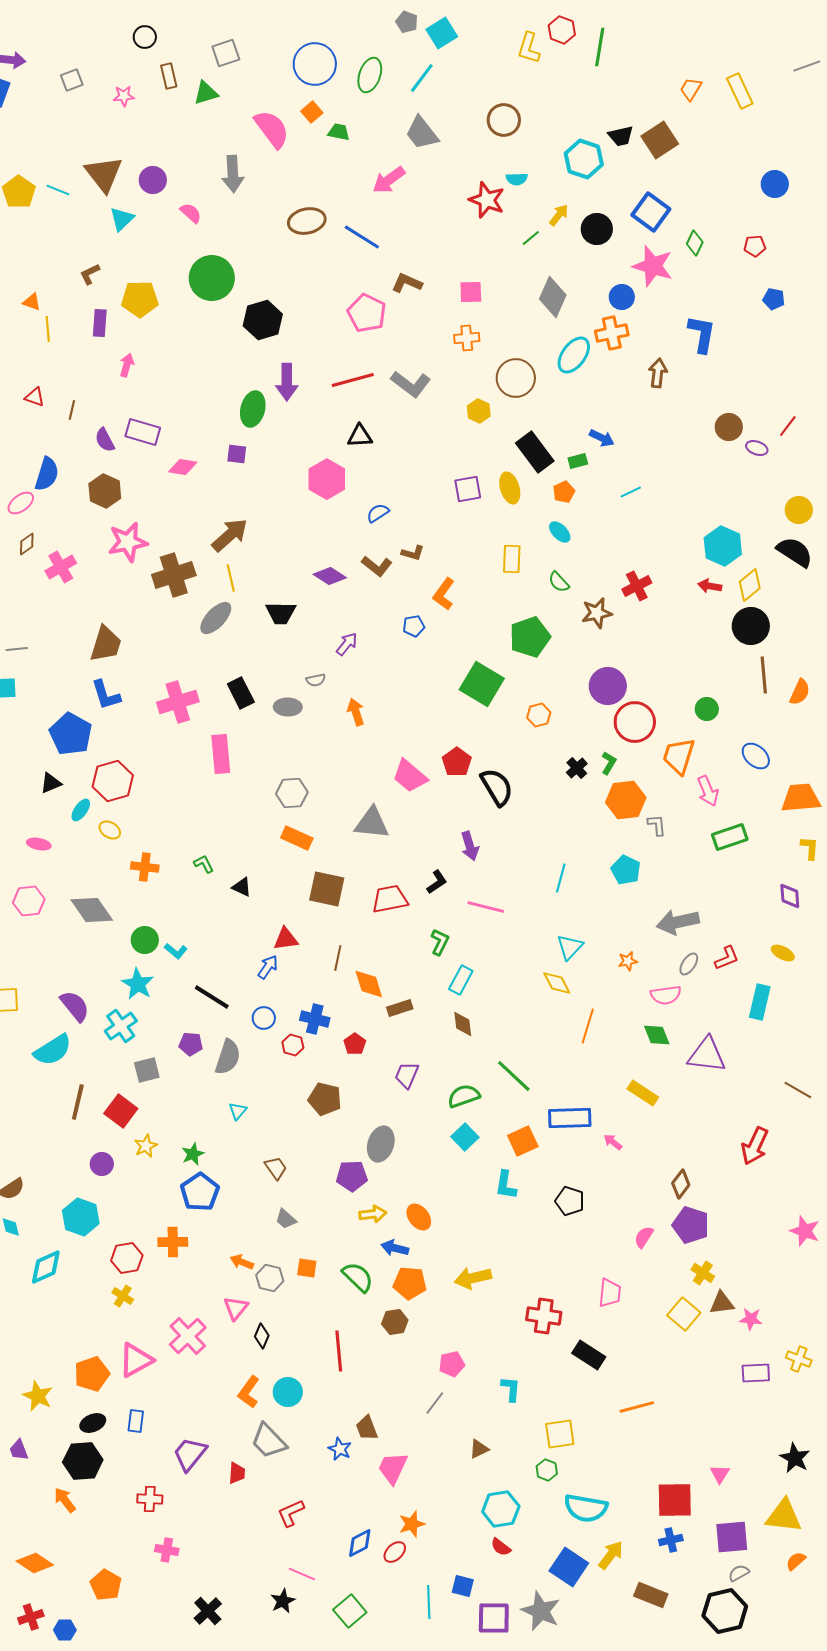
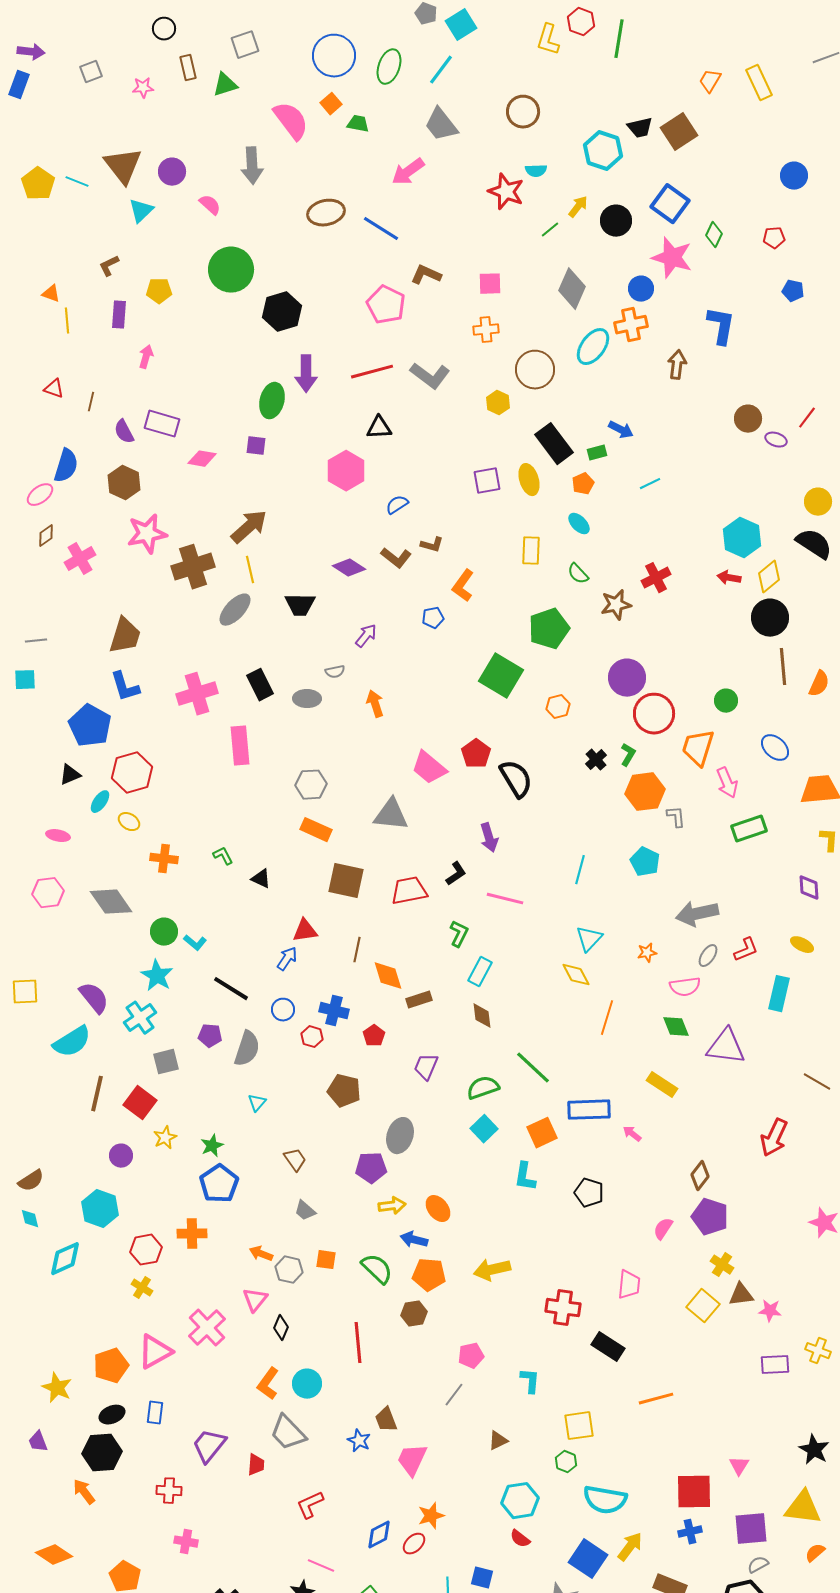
yellow pentagon: (140, 299) -> (159, 291), size x0.7

